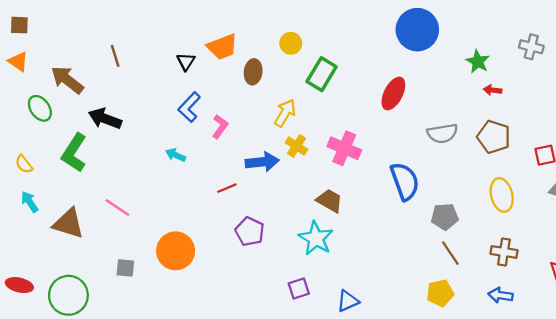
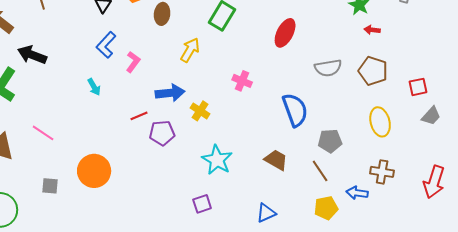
yellow cross: (296, 146) -> (200, 111), moved
pink cross: (344, 148) -> (242, 81), size x0.7
cyan arrow: (176, 155) -> (94, 87), turned -144
brown trapezoid: (330, 201) -> (276, 160), moved
purple pentagon: (250, 231) -> (162, 133), moved, turned -30
brown line: (450, 253) -> (320, 171), moved
blue arrow: (501, 295) -> (357, 193), moved
blue triangle: (348, 301) -> (266, 213), moved

